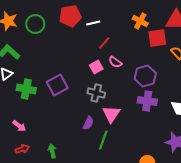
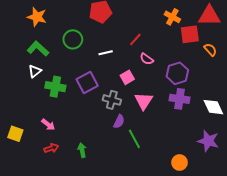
white line: (93, 23) -> (106, 53), moved
green circle: (35, 24) -> (73, 39), moved
pink square: (96, 67) -> (127, 77), moved
gray cross: (96, 93) -> (112, 100), moved
pink triangle: (111, 114) -> (144, 101), moved
green line: (103, 140) -> (134, 139), turned -48

